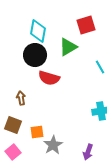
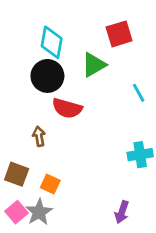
brown arrow: (21, 98) -> (39, 136), moved
orange square: (37, 132) -> (50, 184), turned 32
gray star: (53, 145) -> (39, 212), moved

